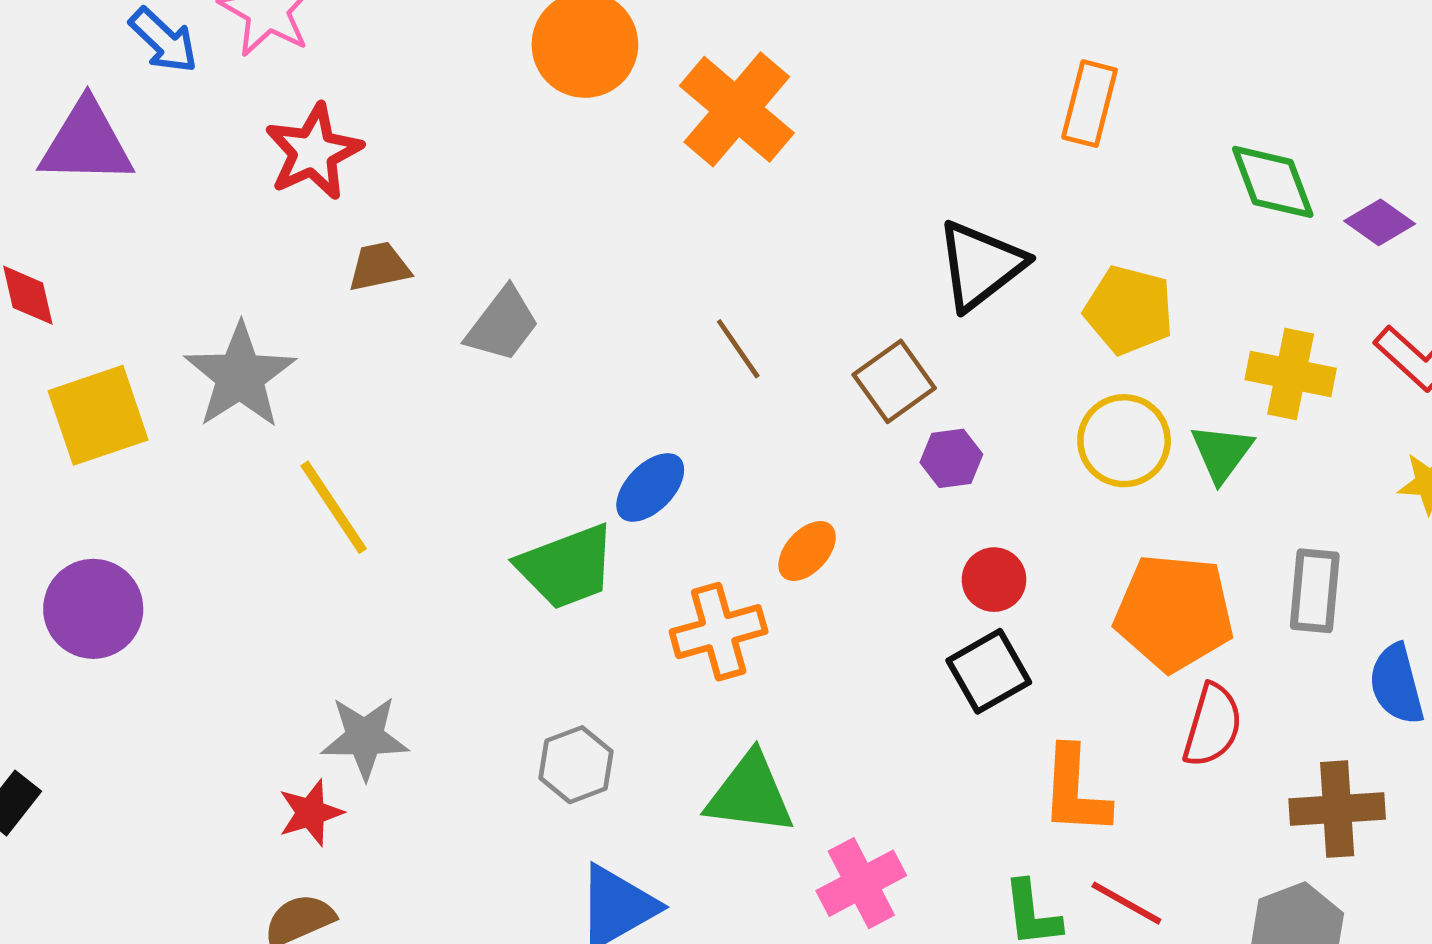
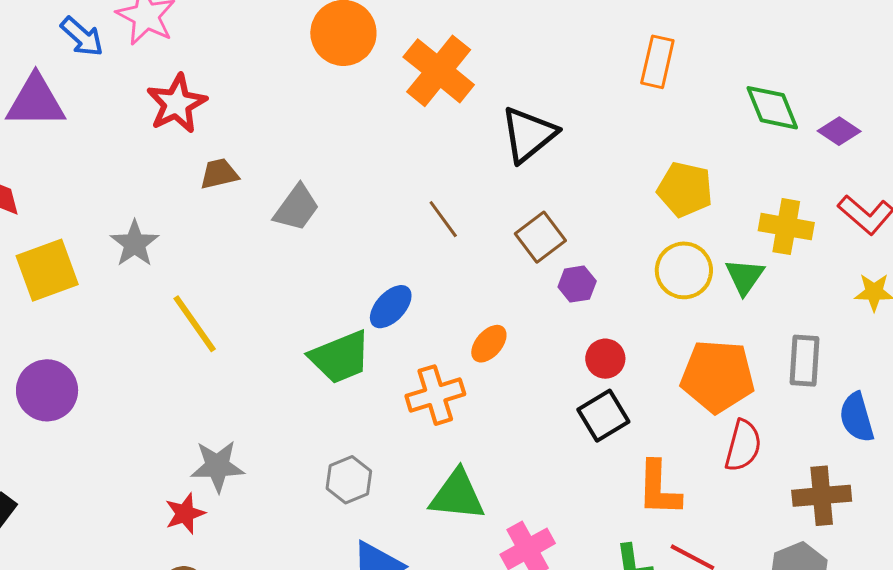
black triangle: (980, 265) -> (529, 134), moved
gray star: (240, 376) -> (135, 244), size x0.7

